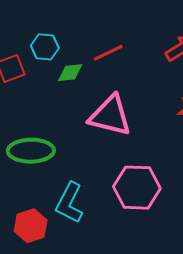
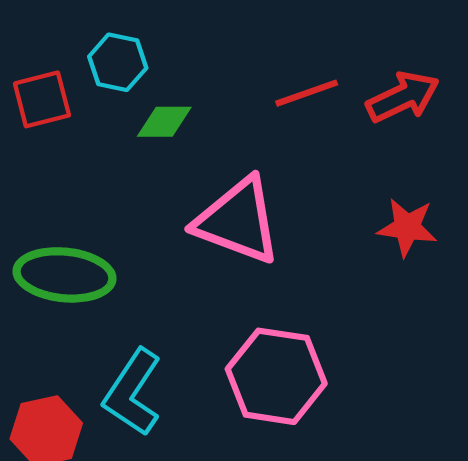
red line: (108, 53) -> (307, 93), moved

